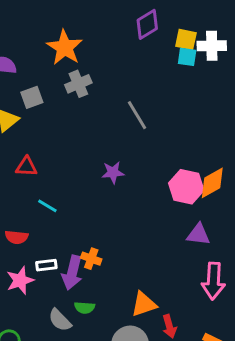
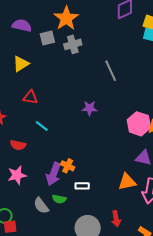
gray square: (32, 97) -> (47, 38), moved
white rectangle: (46, 265) -> (82, 186), moved
orange triangle: (144, 304) -> (127, 182), moved

